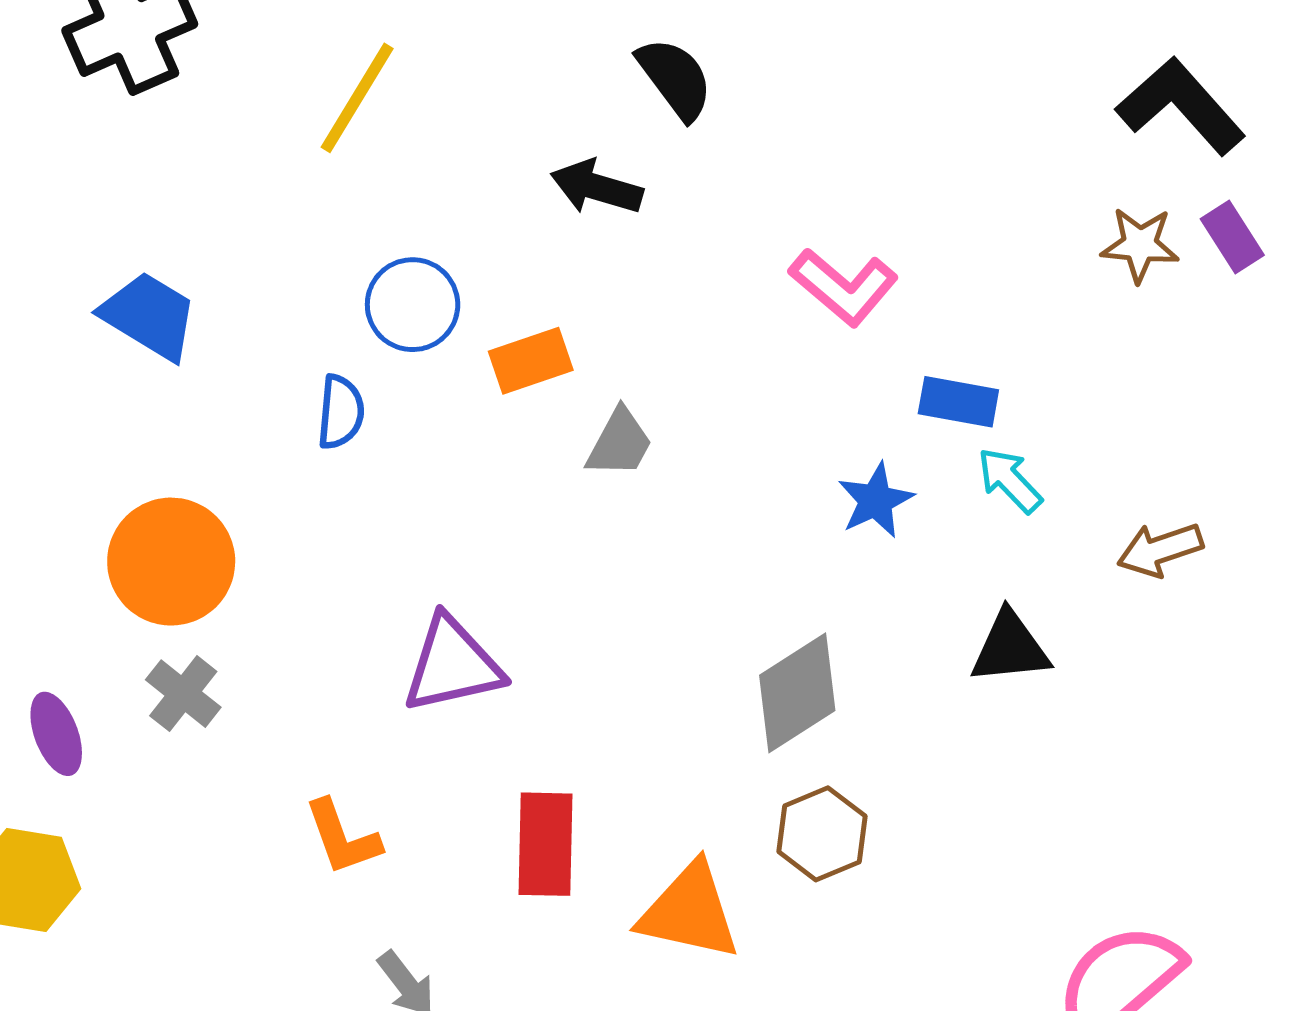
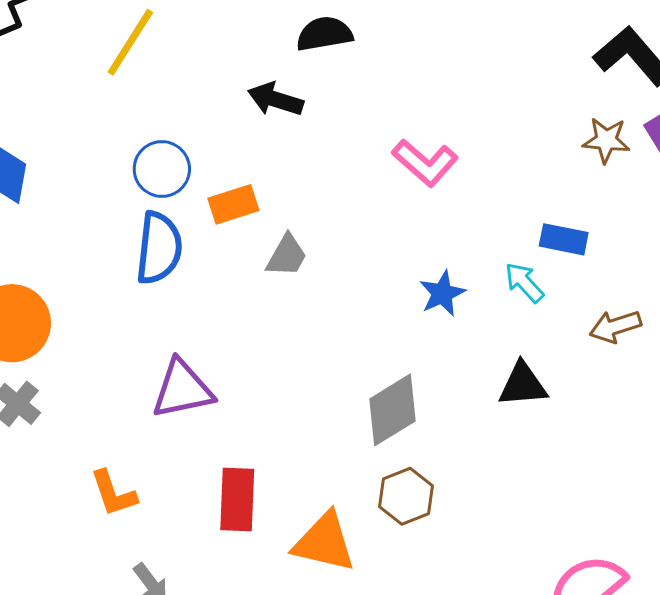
black semicircle: (675, 78) -> (324, 34), turned -64
blue rectangle: (958, 402) -> (564, 239), moved
blue semicircle: (341, 412) -> (159, 248), moved, size x1.6

